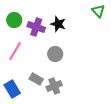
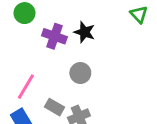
green circle: (14, 20) -> (25, 13), moved
pink line: (15, 51) -> (26, 87), moved

